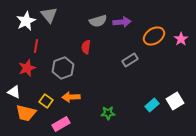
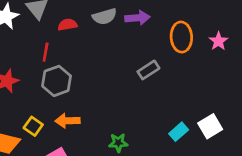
orange ellipse: (154, 36) -> (181, 37), turned -60
red line: (36, 46) -> (46, 52), moved
red semicircle: (86, 47) -> (67, 25), moved, turned 72

